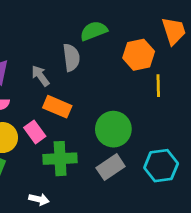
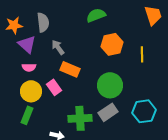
orange hexagon: (139, 55) -> (112, 44), moved
gray semicircle: (71, 58) -> (43, 22), moved
green cross: (60, 159) -> (80, 118), moved

